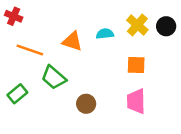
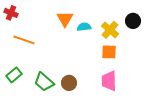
yellow cross: (137, 25) -> (110, 30), moved
orange triangle: (72, 41) -> (65, 19), moved, turned 42
green trapezoid: (54, 78) -> (44, 82), moved

